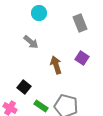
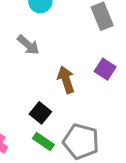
black square: (24, 87) -> (40, 113), moved

